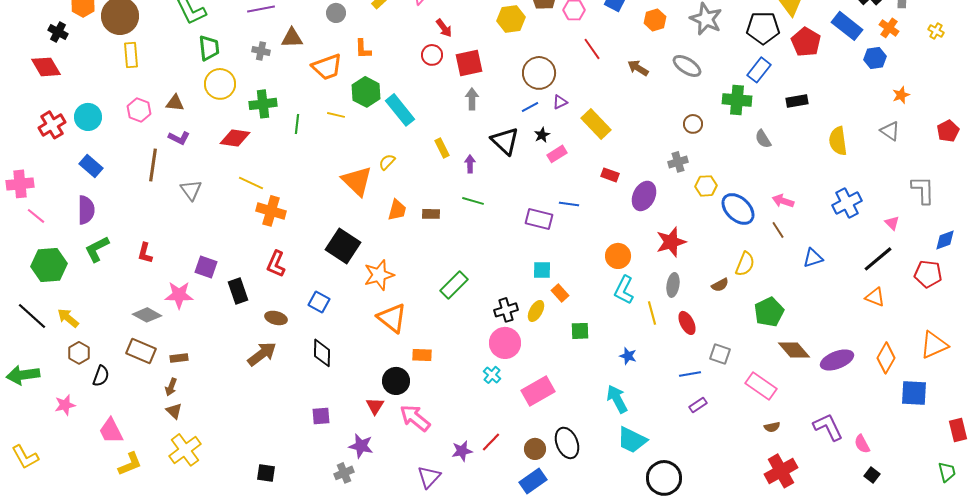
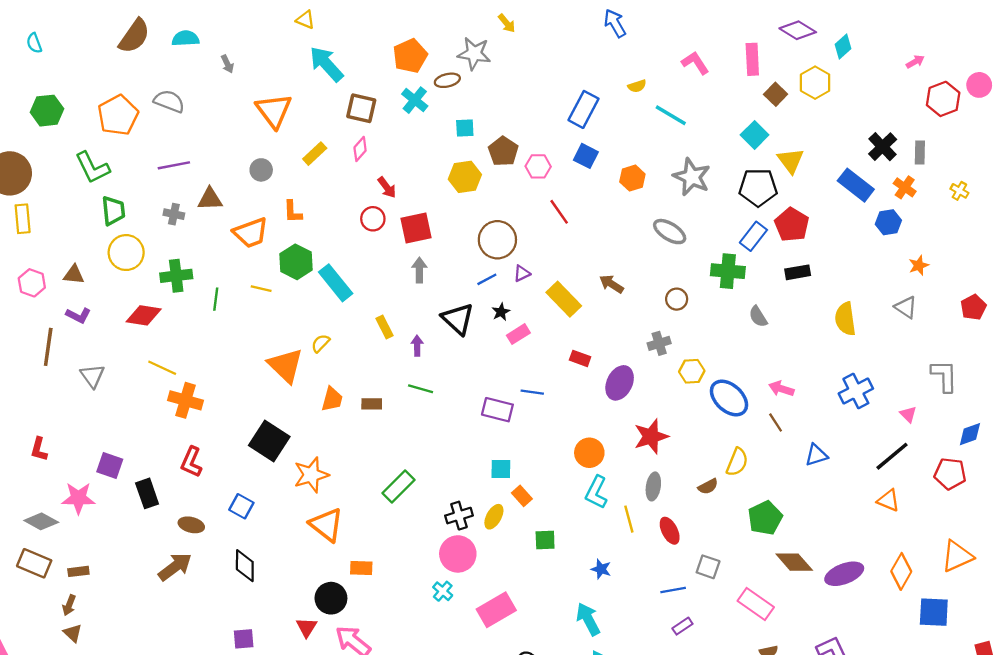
red pentagon: (806, 42) -> (792, 225), moved
brown arrow: (638, 68) -> (611, 284), moved

